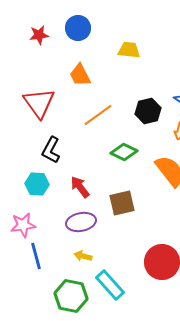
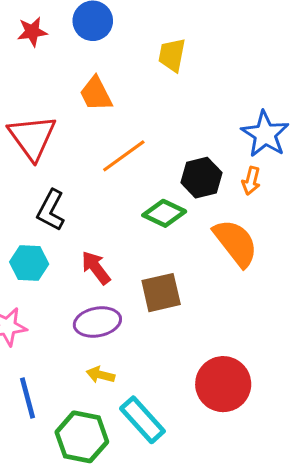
yellow trapezoid: (129, 50) -> (172, 55), turned -85
black hexagon: (148, 111) -> (201, 178), moved
blue line: (36, 256) -> (28, 398), moved

